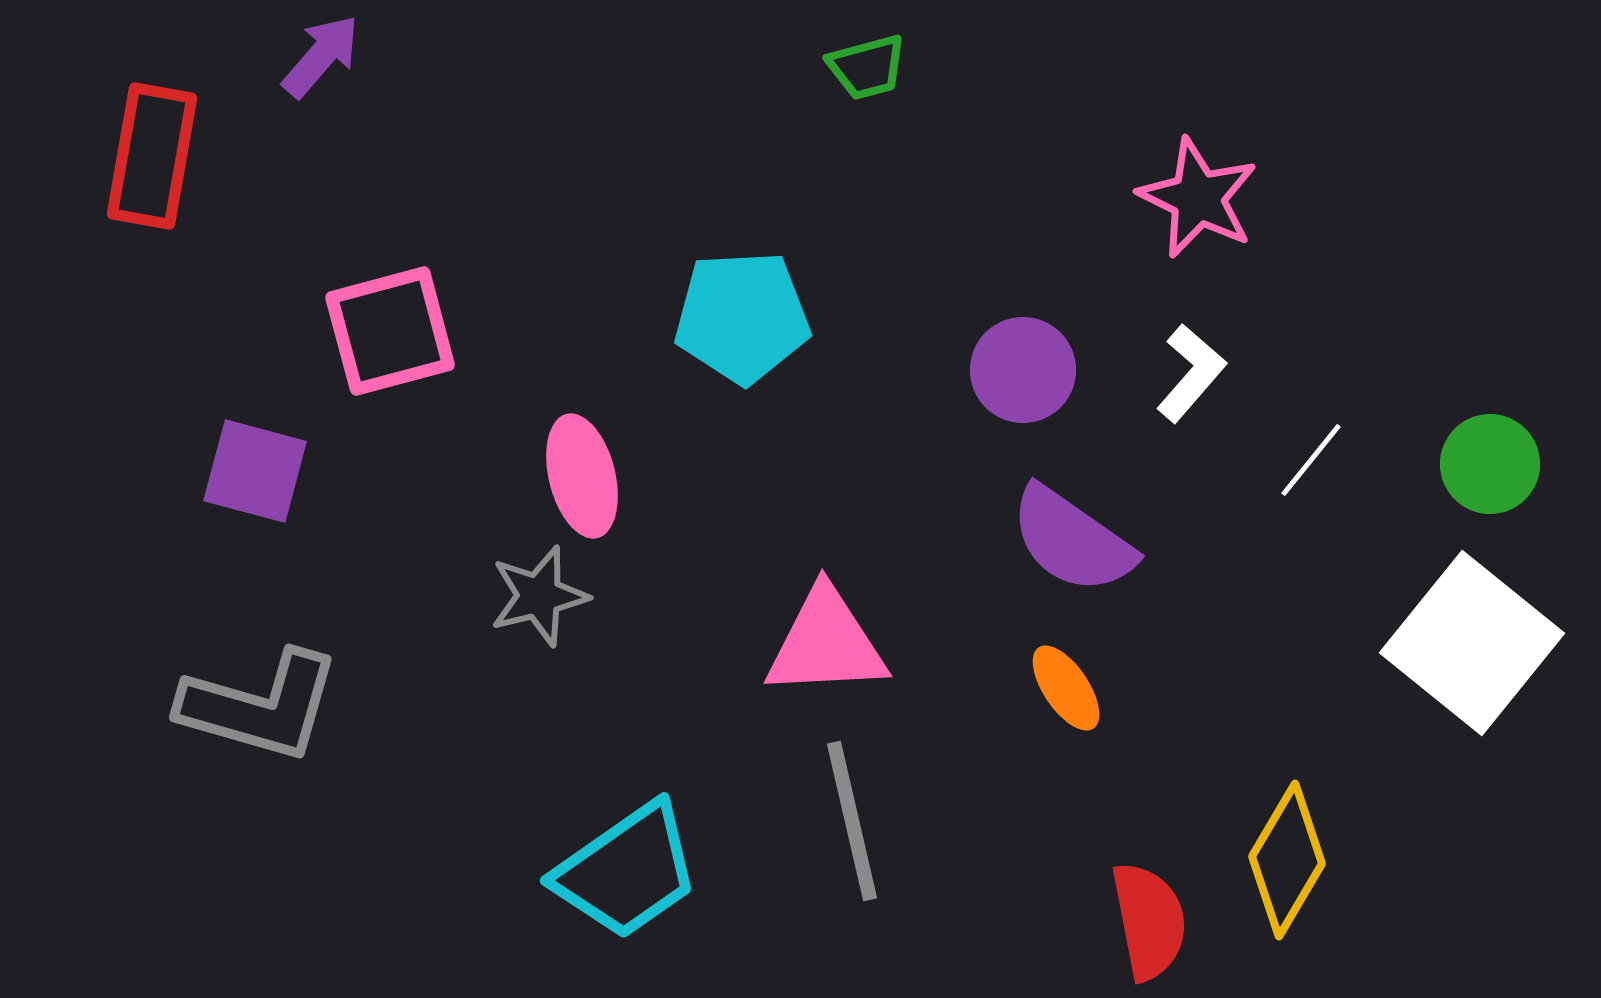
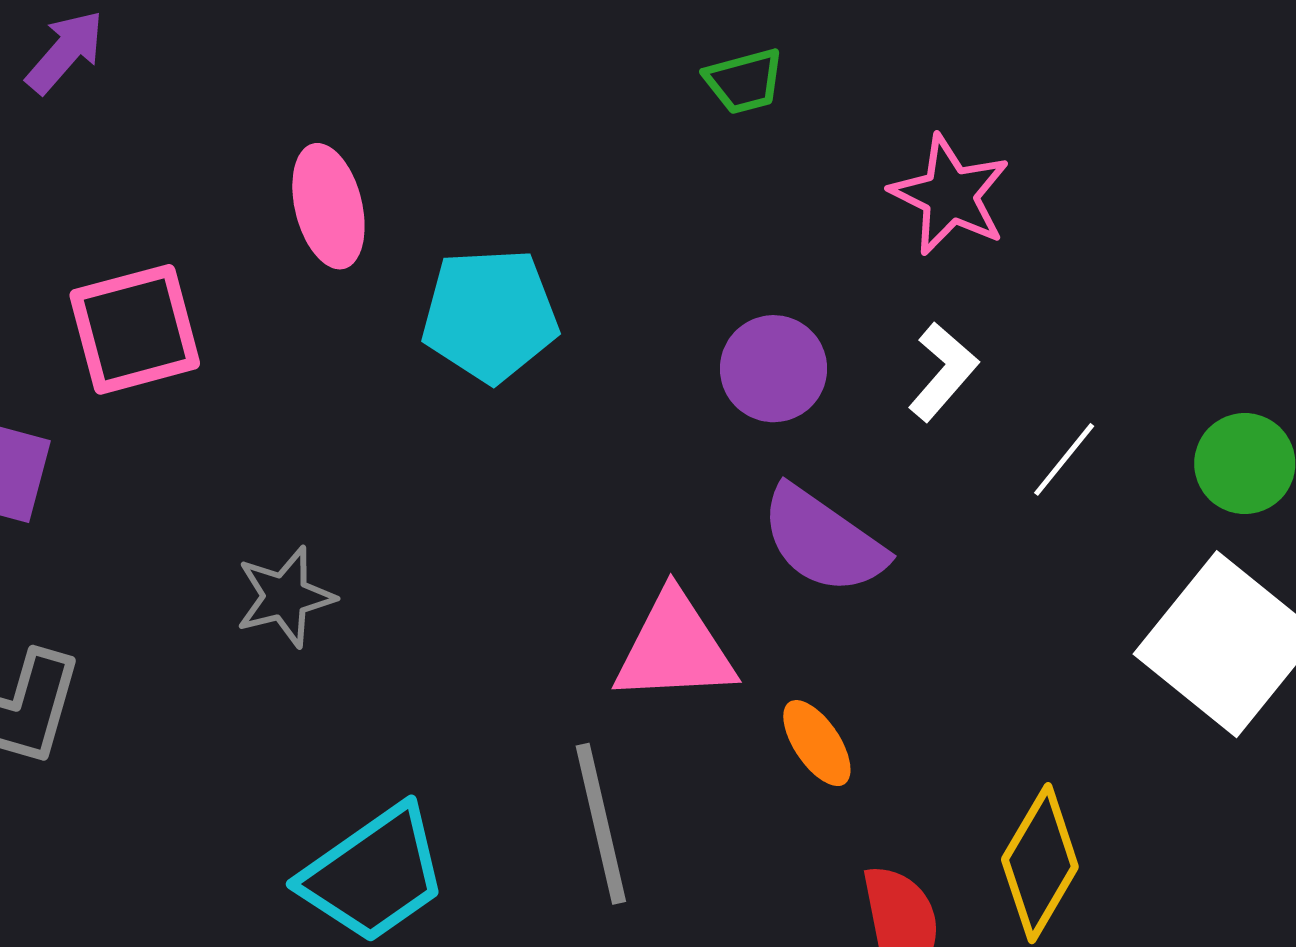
green trapezoid: (867, 67) -> (744, 81), moved
pink ellipse: (582, 476) -> (328, 206), moved
pink triangle: (826, 643) -> (675, 648), moved
orange ellipse: (1066, 688) -> (817, 743), moved

